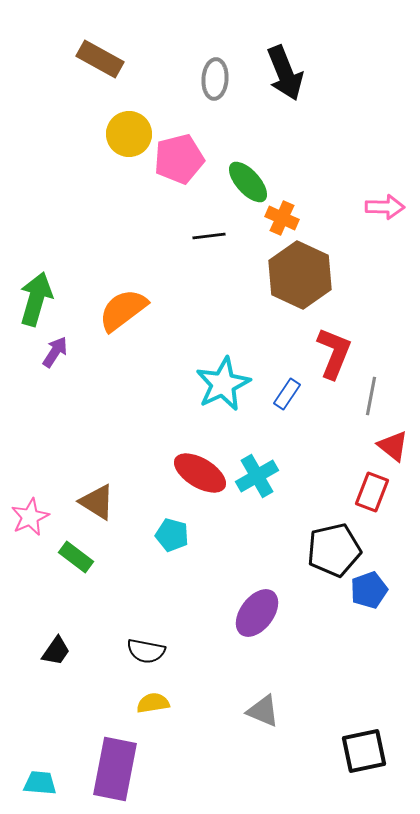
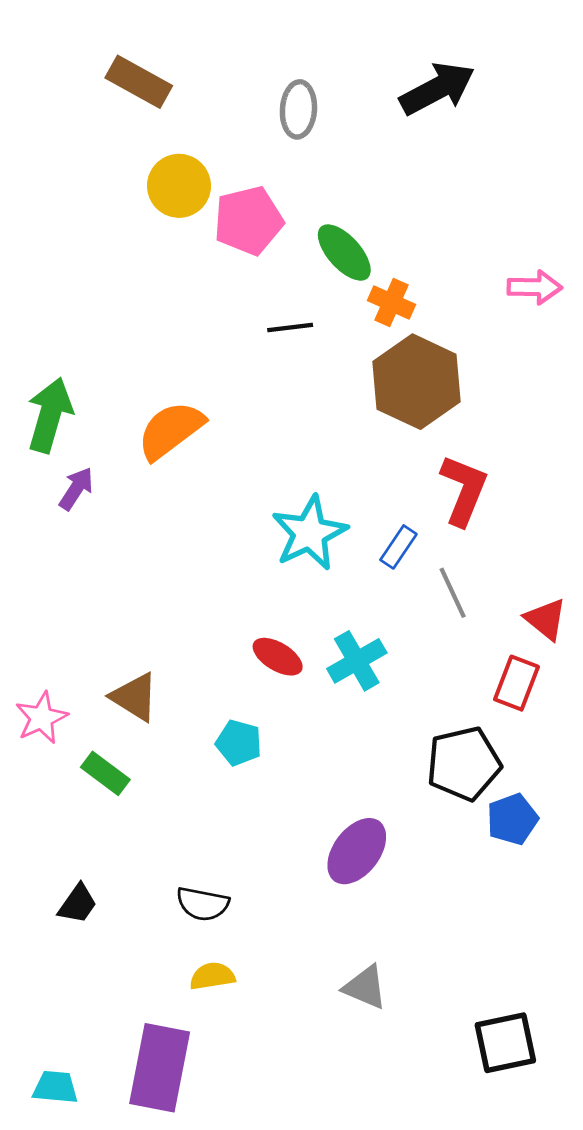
black arrow: (285, 73) -> (437, 89), moved, turned -96
gray line: (371, 396) -> (453, 593), moved, turned -36
red ellipse: (200, 473) -> (278, 657), size x0.7

